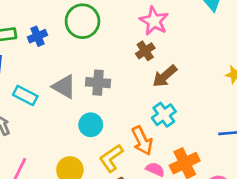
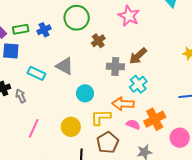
brown cross: (145, 51) -> (98, 41), moved
gray cross: (98, 83) -> (115, 66), moved
orange arrow: (142, 141) -> (123, 104), turned 120
yellow L-shape: (111, 158) -> (101, 117), turned 35

